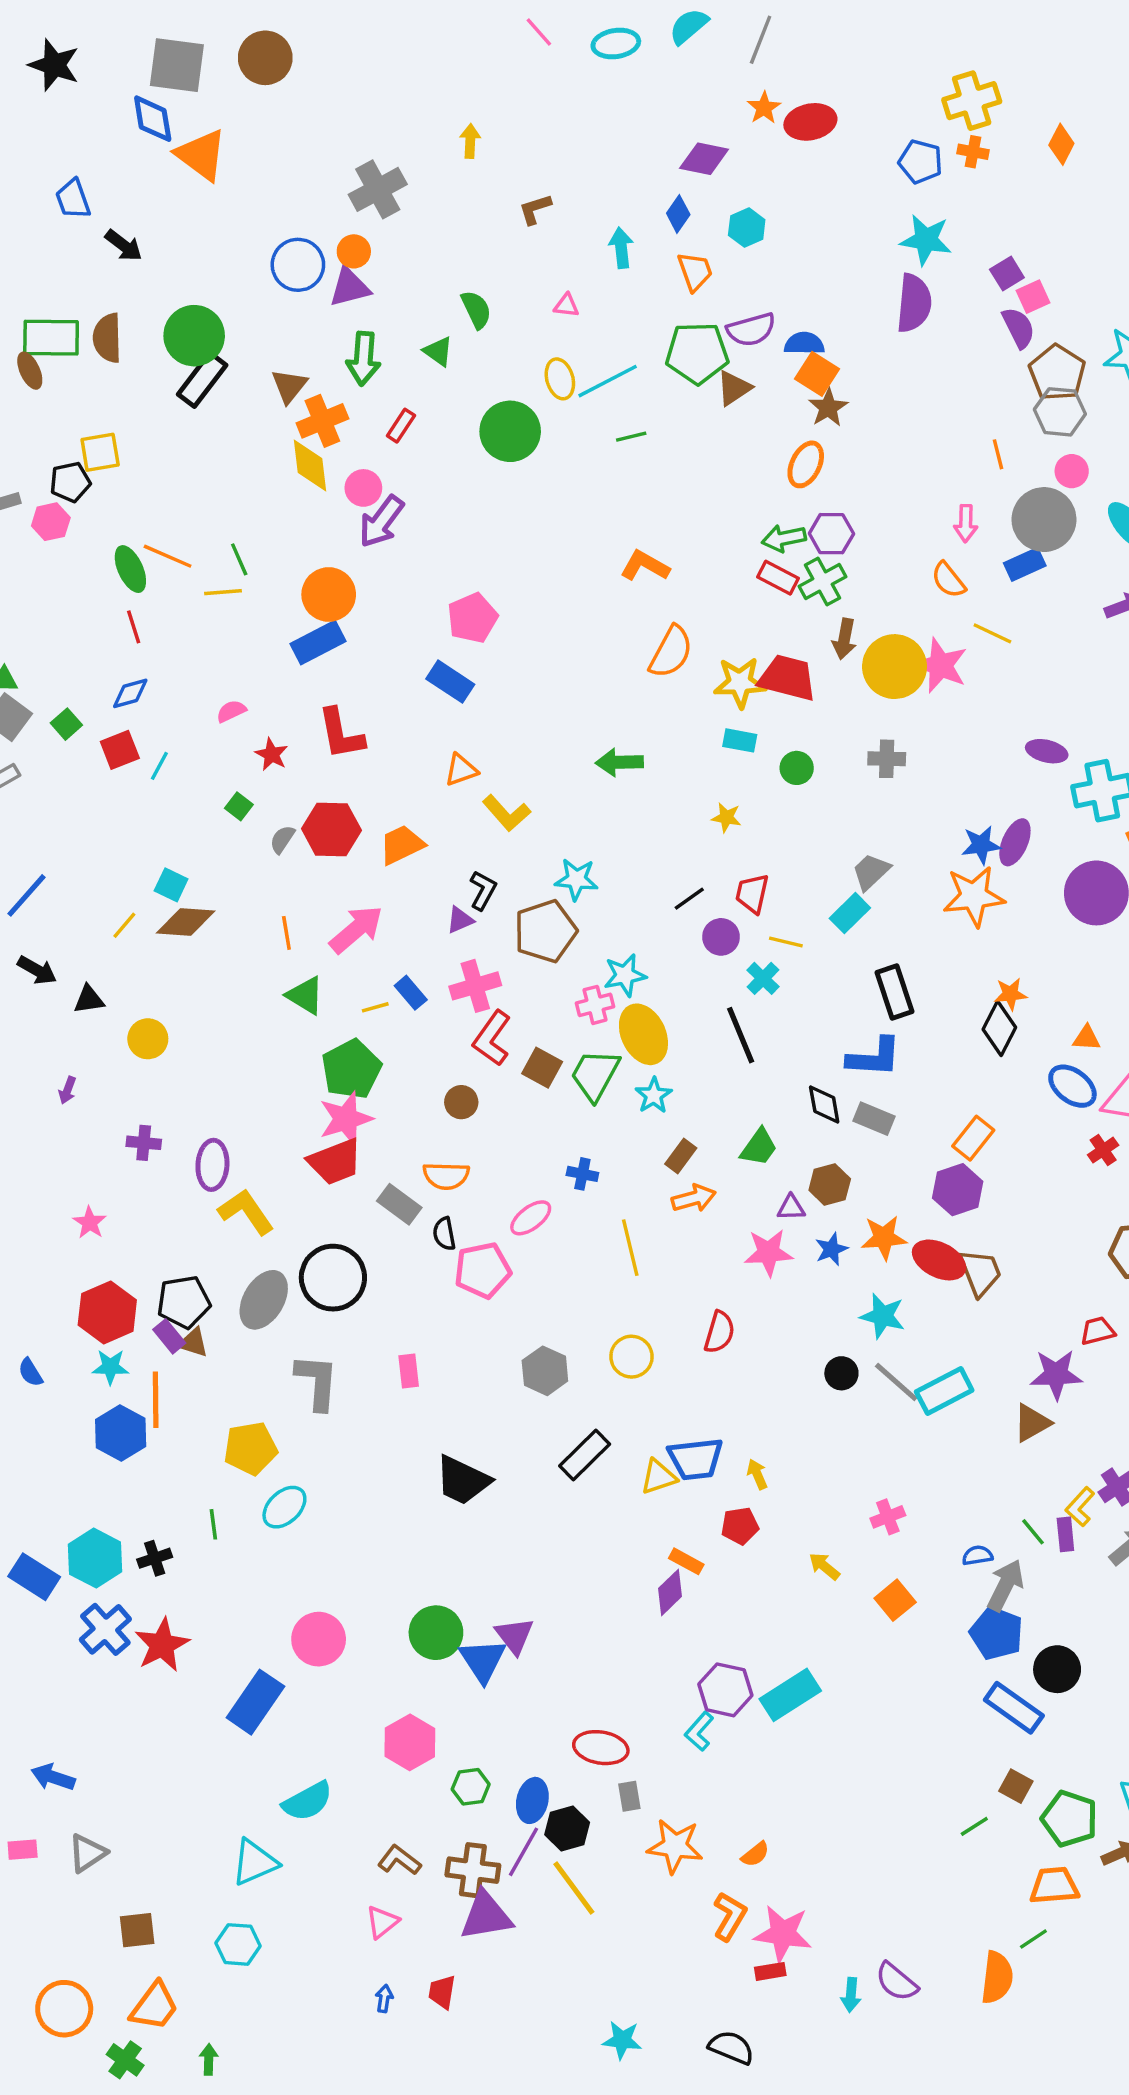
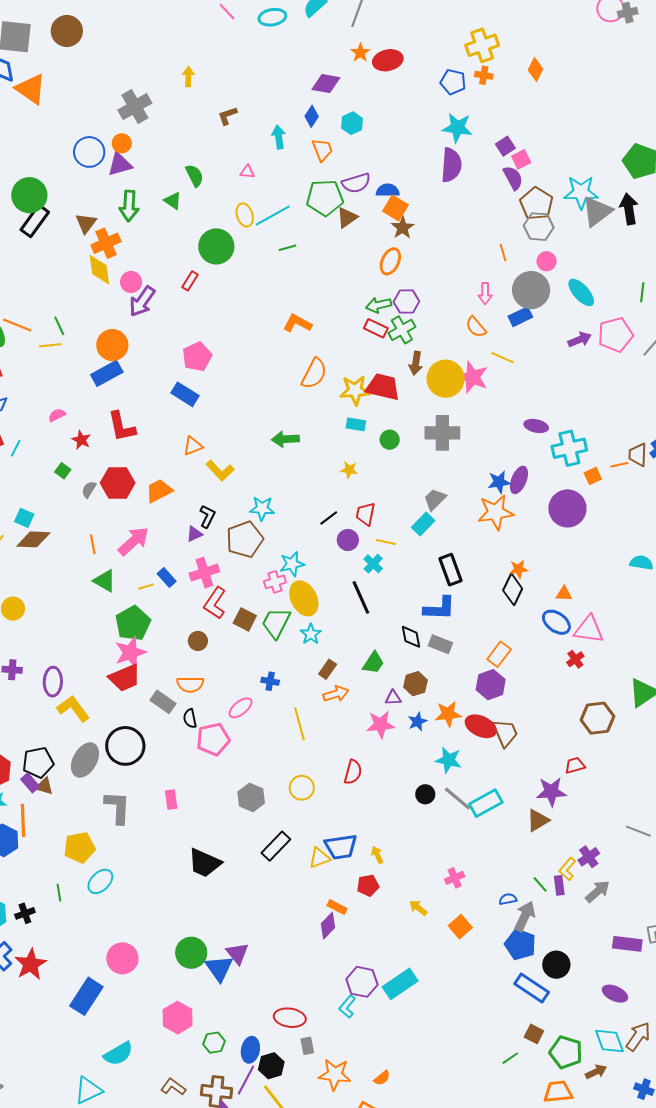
red rectangle: (401, 426) -> (190, 281), moved
gray cross: (887, 759) -> (442, 433), size x1.6

